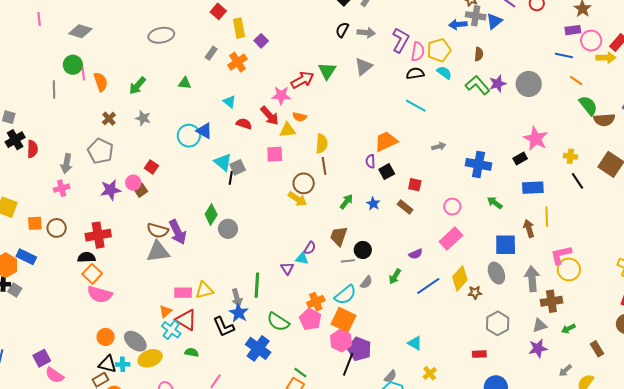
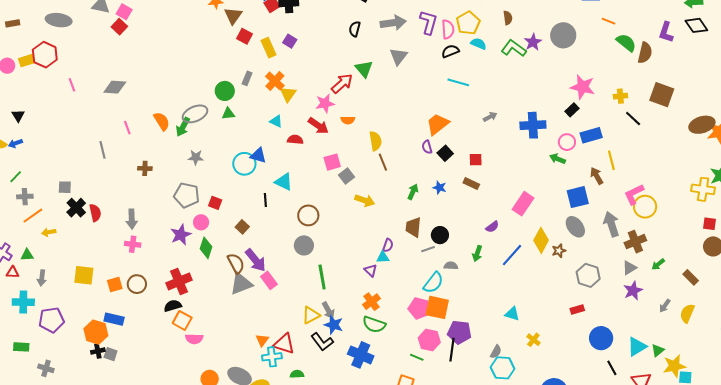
black semicircle: (342, 30) -> (355, 29), moved
gray arrow: (366, 33) -> (393, 23), size x1.4
gray ellipse: (161, 35) -> (195, 114), moved
purple square: (261, 41) -> (290, 41), moved
green circle: (73, 65) -> (225, 91), moved
orange semicircle: (101, 82) -> (162, 121), moved
brown cross: (109, 119) -> (145, 168), moved, turned -32
brown semicircle: (604, 120) -> (645, 53), turned -60
yellow triangle: (288, 130) -> (288, 94), moved, turned -36
gray pentagon: (100, 151) -> (187, 195), moved
gray square: (238, 167) -> (347, 176), moved
black line: (231, 178) -> (265, 200), moved
brown circle: (304, 183) -> (308, 215), moved
pink cross: (62, 188) -> (133, 244), turned 35
brown square: (141, 190) -> (242, 227), moved
pink circle: (452, 207) -> (567, 142), moved
green diamond: (211, 215) -> (206, 248), moved
brown semicircle: (158, 231) -> (236, 263), turned -120
gray semicircle: (366, 282) -> (451, 266), turned -112
green line: (257, 285) -> (322, 277), moved
yellow triangle: (204, 290) -> (311, 315), moved
pink rectangle: (183, 293) -> (269, 280), moved, turned 66
pink semicircle: (100, 294) -> (194, 339), size x0.7
orange cross: (316, 302) -> (372, 302), moved
pink pentagon: (310, 319) -> (419, 308), moved
cyan cross: (171, 330) -> (272, 357), turned -30
pink hexagon: (341, 341) -> (429, 340), moved
green line: (300, 373) -> (417, 357), moved

